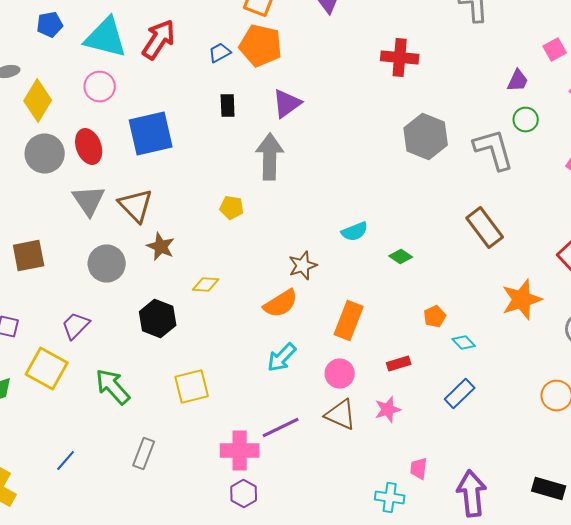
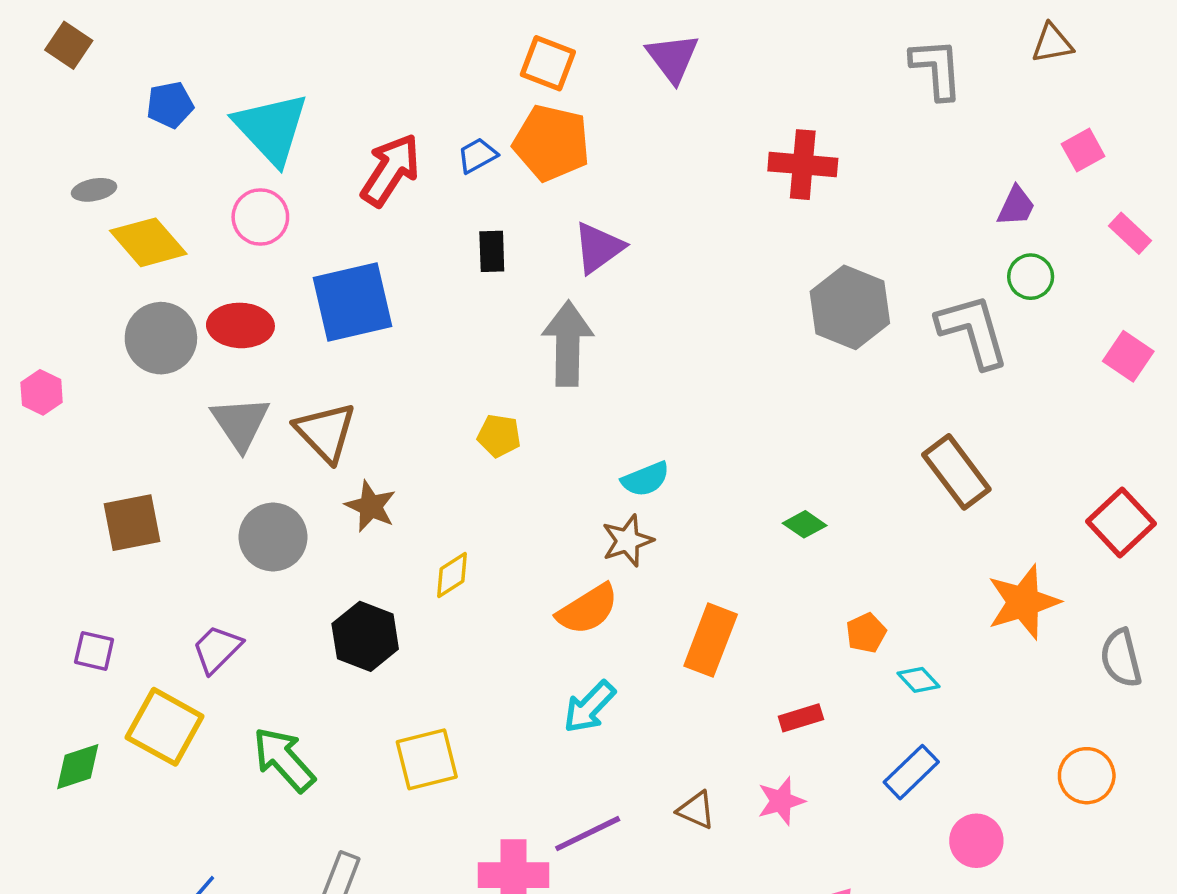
cyan triangle: (106, 38) -> (271, 128), turned 33
red arrow: (159, 40) -> (391, 170), moved
yellow diamond: (38, 100) -> (148, 242), turned -72
red ellipse: (89, 146) -> (240, 325), turned -68
cyan semicircle: (355, 232) -> (645, 479), moved
yellow diamond: (206, 284) -> (452, 575), turned -36
pink circle: (340, 374) -> (976, 841), moved
brown triangle: (341, 414) -> (696, 810), size x0.7

